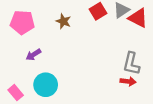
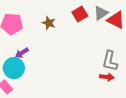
cyan circle: (46, 85) -> (14, 68), moved

